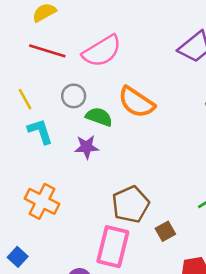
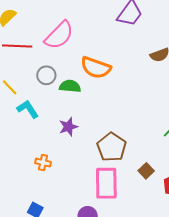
purple star: (87, 147) -> (68, 127), moved
orange cross: (42, 201) -> (43, 163), size x0.6
brown square: (165, 231) -> (146, 171), moved

